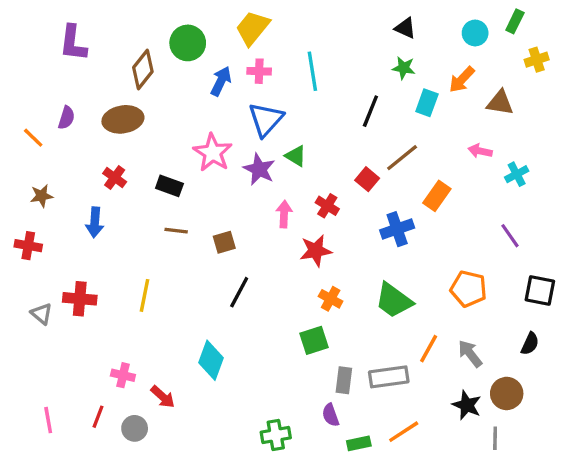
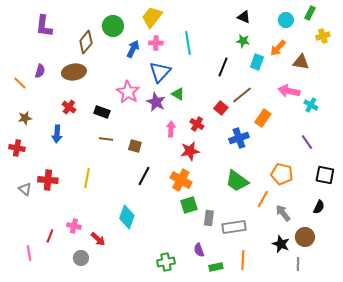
pink arrow: (480, 151) -> (289, 91), size x1.5
cyan cross: (517, 174) -> (311, 105), turned -32
brown square: (224, 242) -> (135, 146), turned 32
orange cross: (331, 299) -> (181, 180), moved, size x1.5
orange line: (429, 349) -> (263, 199), moved
gray rectangle: (344, 380) -> (209, 218), moved
red line: (98, 417) -> (50, 236), moved
orange line: (404, 432) -> (243, 260), turned -54

